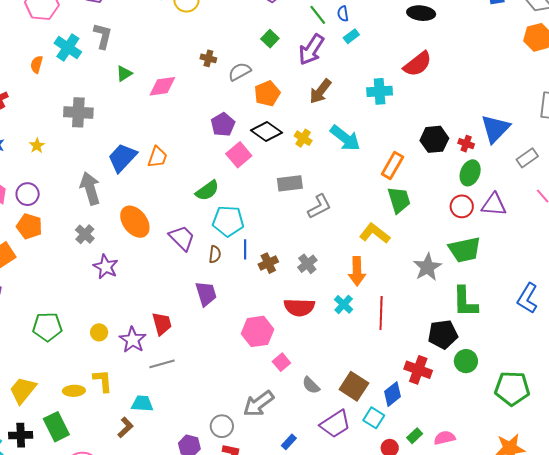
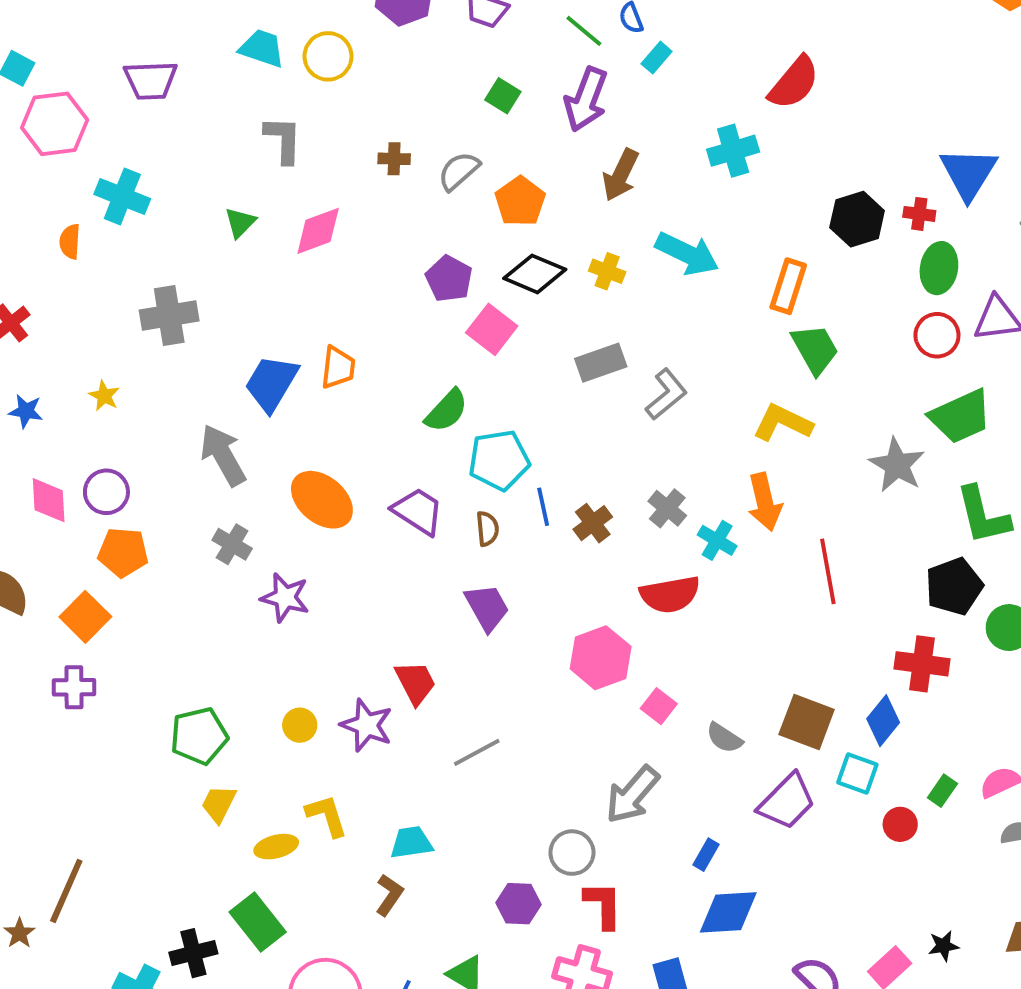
gray L-shape: (103, 36) -> (283, 140), moved
cyan cross: (344, 304) -> (717, 540), moved
gray line: (162, 364) -> (477, 752), moved
yellow trapezoid: (23, 390) -> (219, 804), moved, size x0.7

